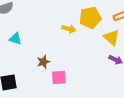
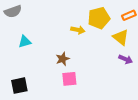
cyan triangle: (15, 39) -> (25, 42), turned -32
brown star: (43, 62) -> (63, 59), moved

